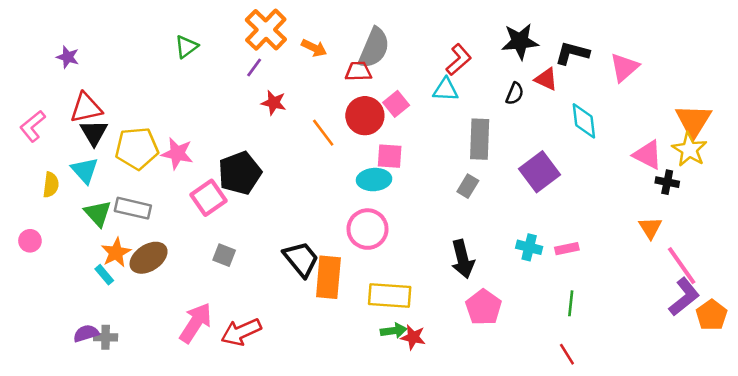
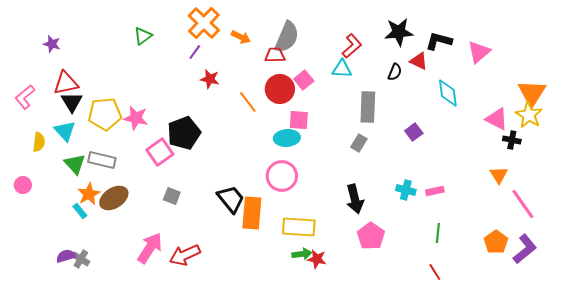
purple square: (540, 172) -> (414, 132), size x0.6
purple L-shape: (684, 297) -> (525, 249), moved
orange pentagon: (712, 315) -> (496, 242), moved
gray cross: (106, 337) -> (81, 259), turned 30

